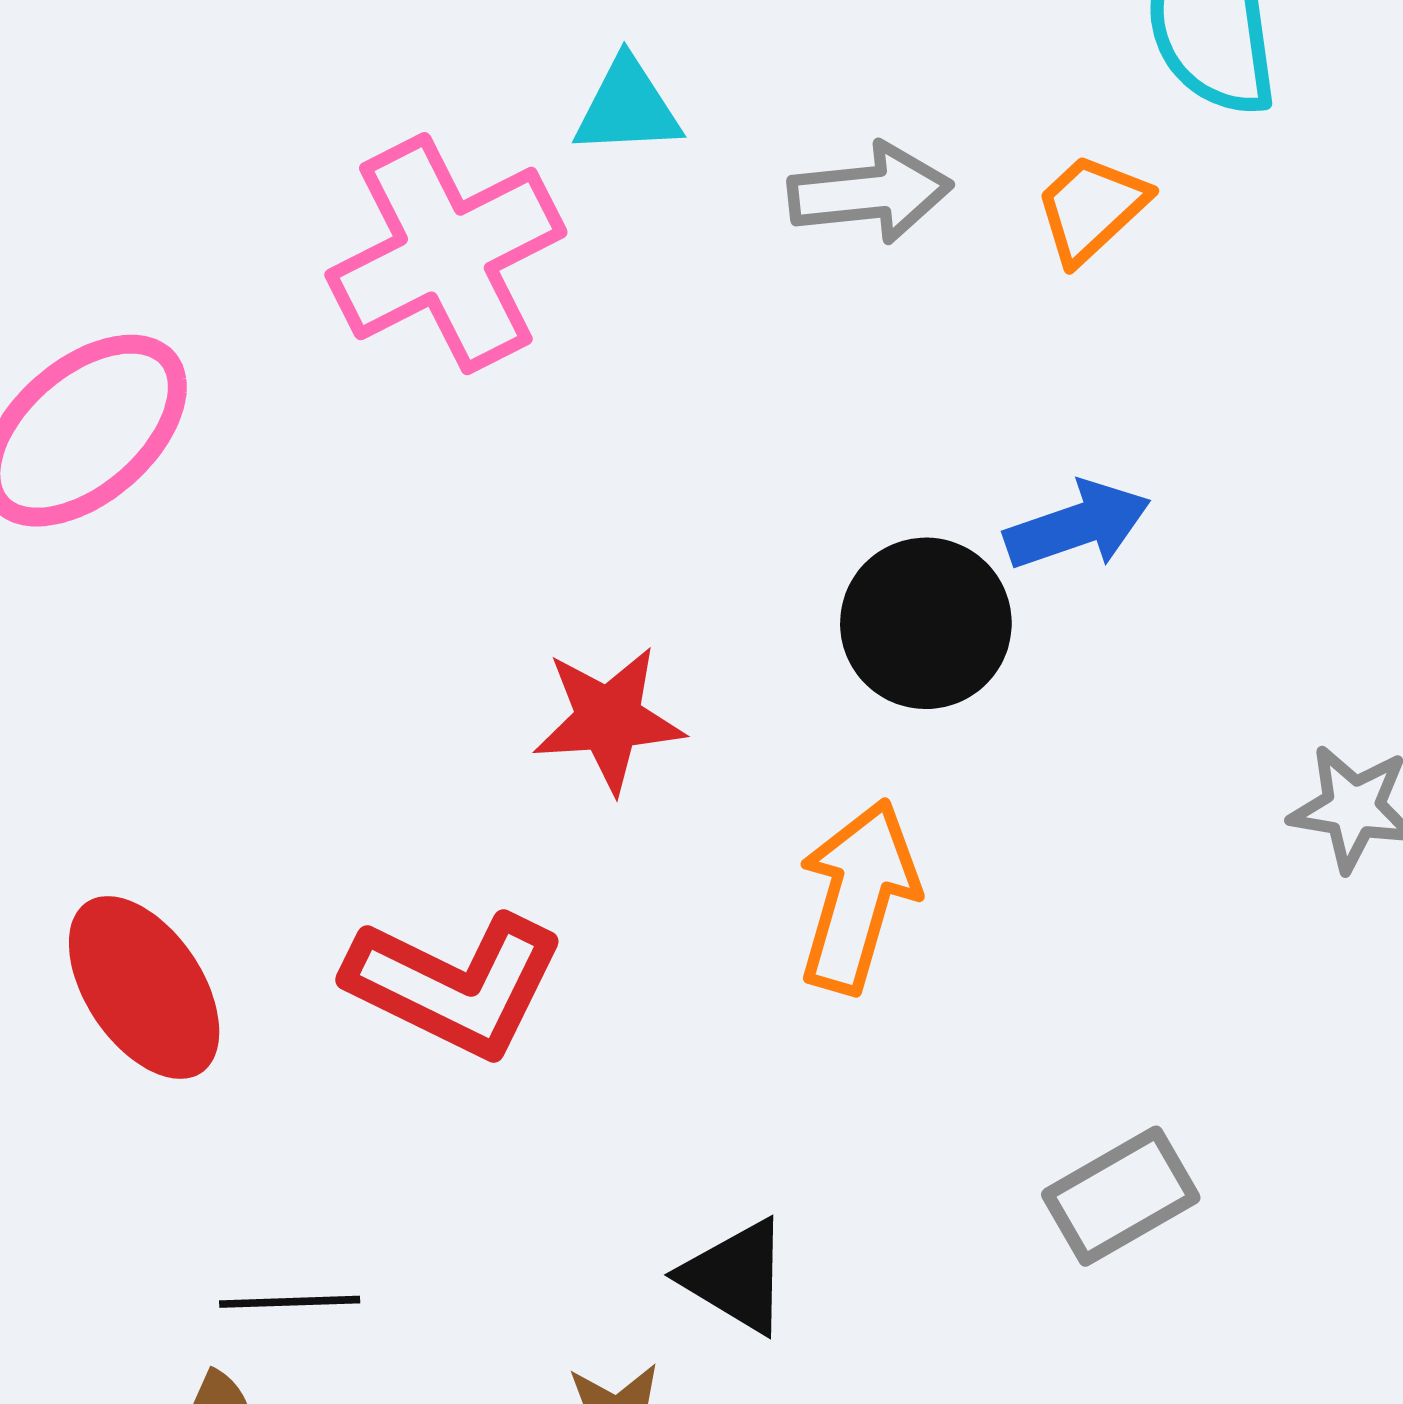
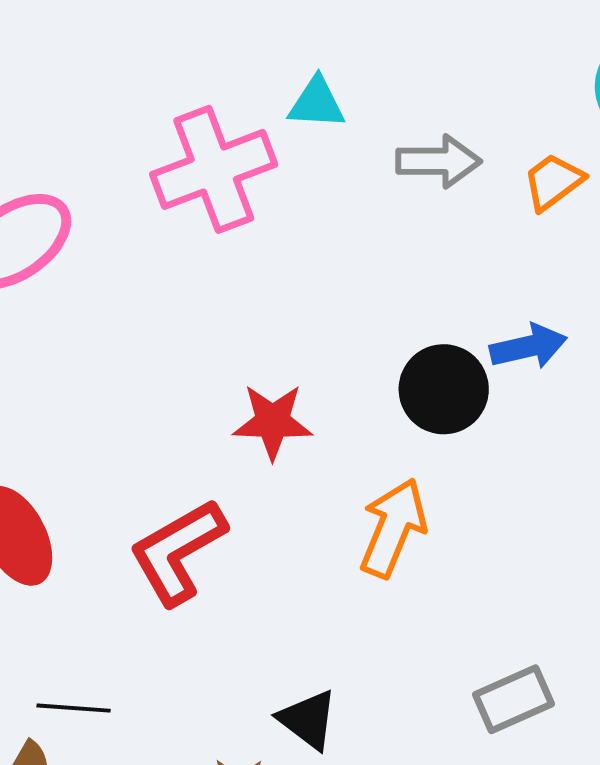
red L-shape: (455, 985) -> (178, 552), turned 118

